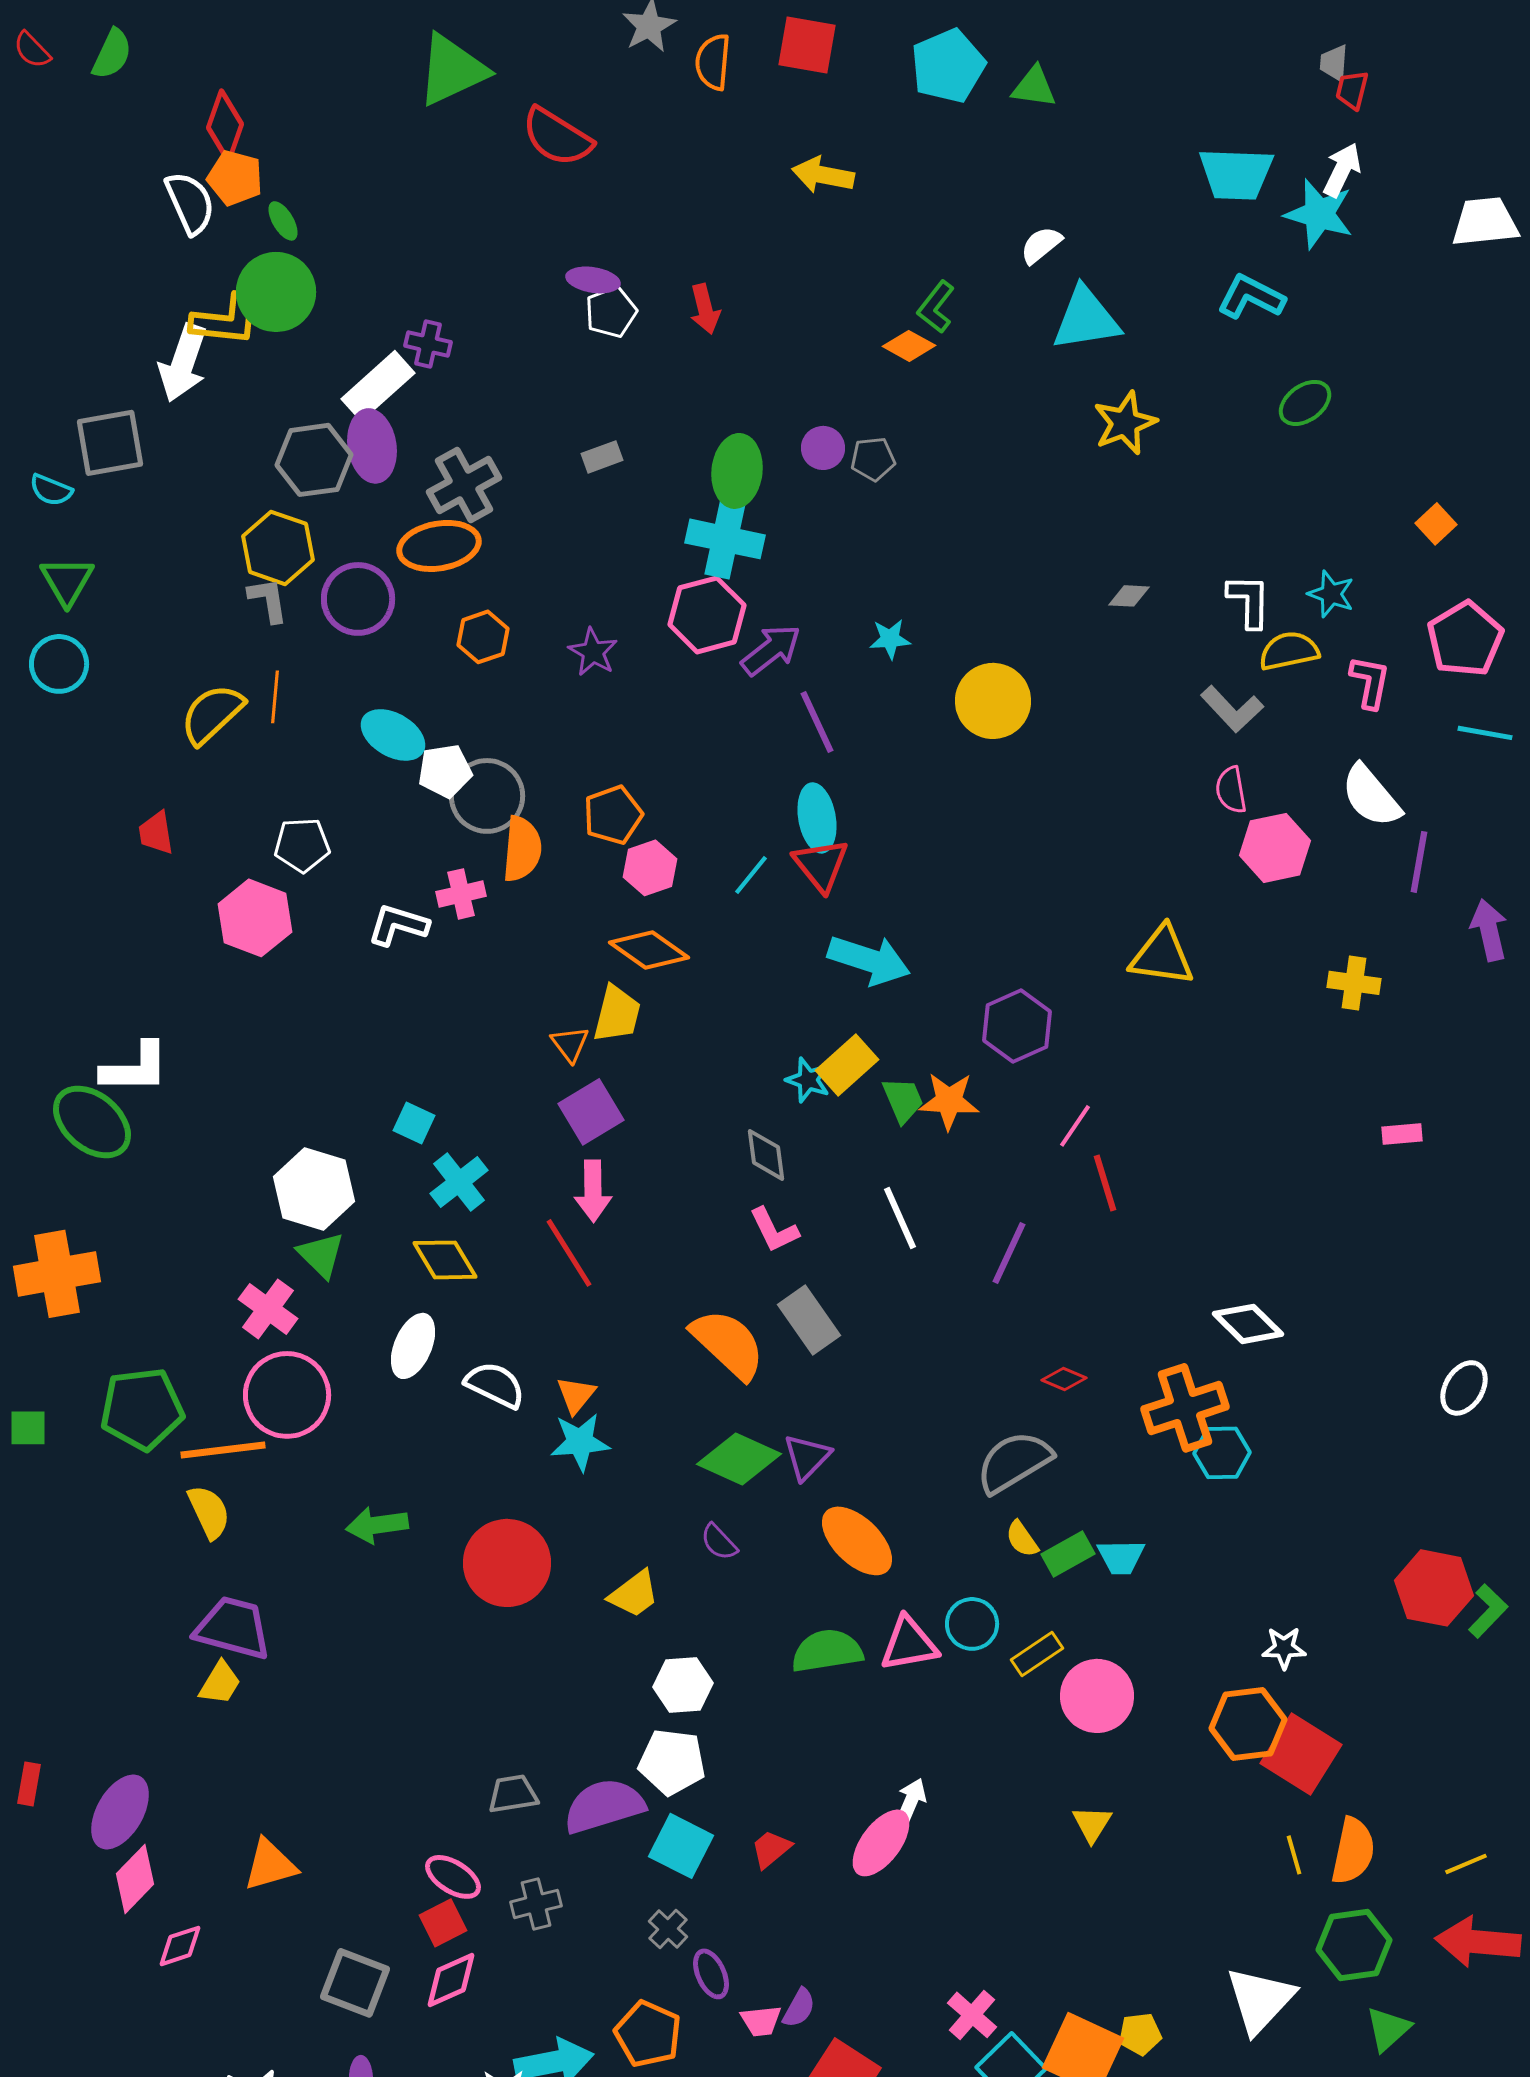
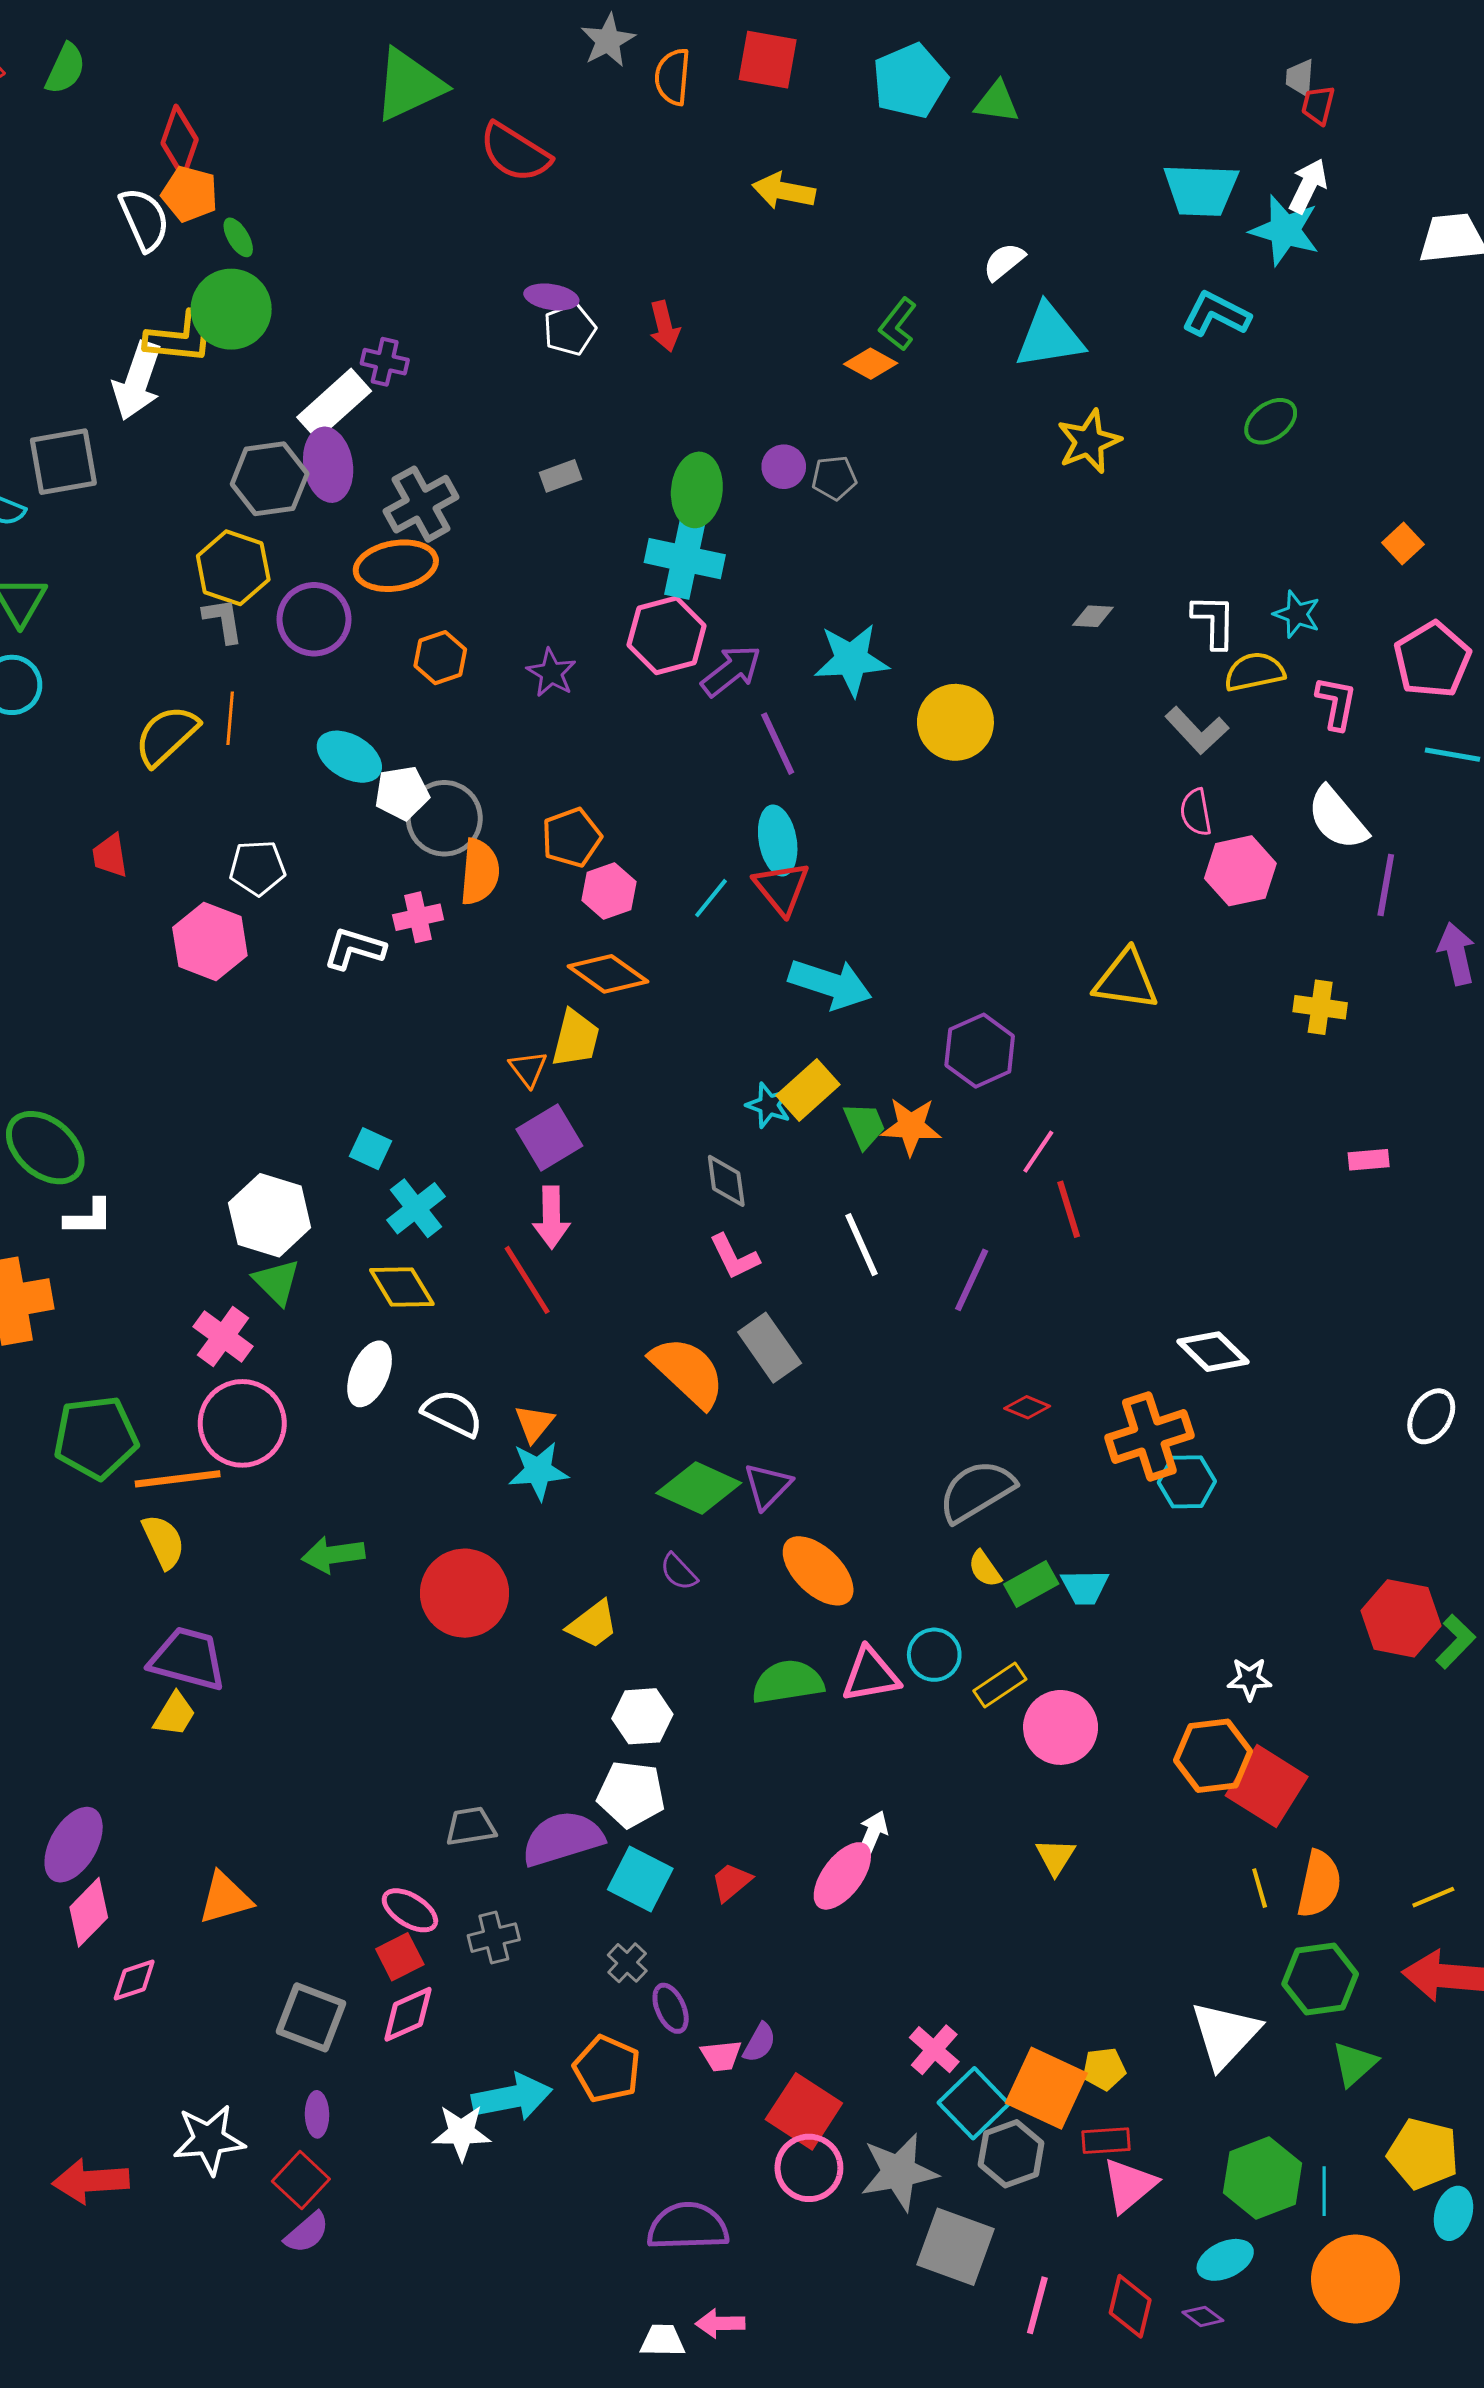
cyan star: (890, 639) -> (851, 660), size x1.8
white L-shape: (135, 1068) -> (89, 1217), moved, size x0.7

